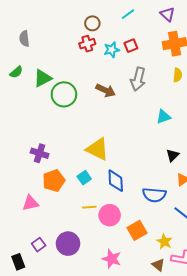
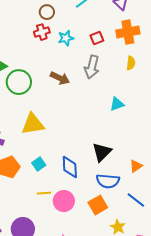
red square: (131, 46) -> (97, 38), moved
yellow triangle: (97, 149) -> (33, 124), moved, turned -35
black triangle: (173, 155) -> (102, 152), moved, size x1.5
orange square: (137, 230) -> (98, 205), moved

